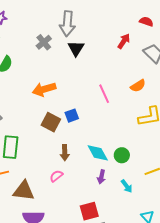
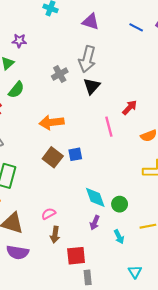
red arrow: (124, 41) -> (130, 108), moved
pink line: (104, 94) -> (109, 127), moved
brown arrow: (65, 153) -> (55, 235), moved

